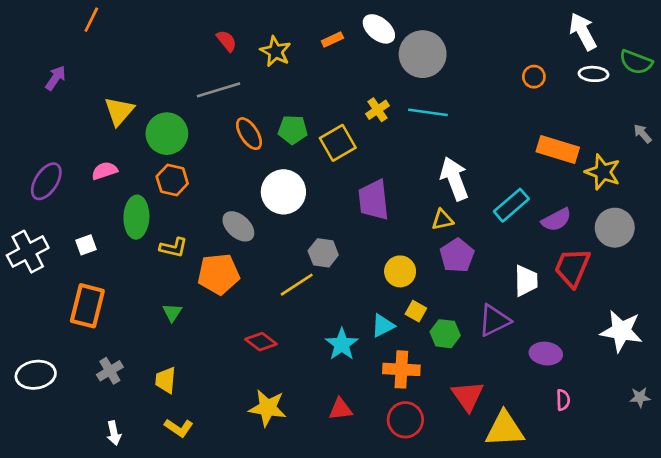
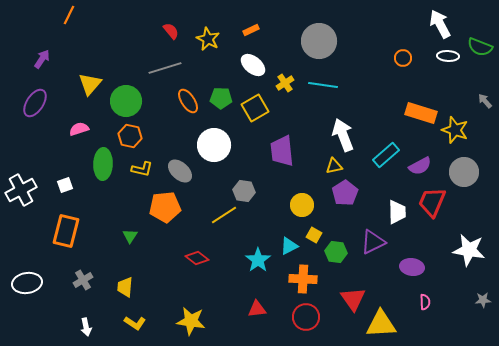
white ellipse: (379, 29) -> (253, 65), moved
purple ellipse: (46, 181) -> (35, 103), moved
yellow L-shape: (173, 248) -> (142, 169), moved
yellow star: (268, 408) -> (191, 321), moved

